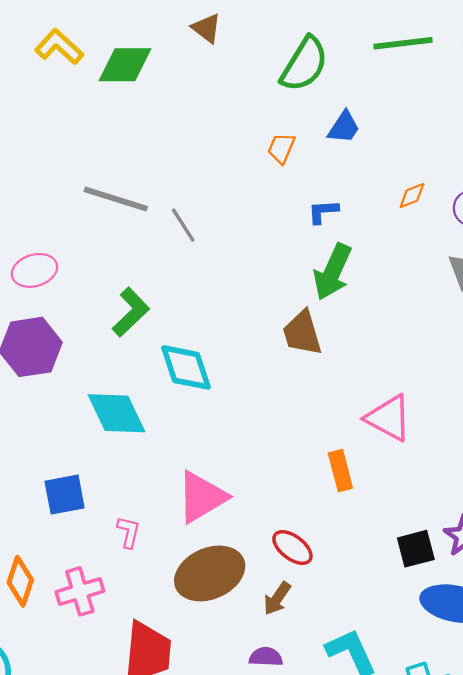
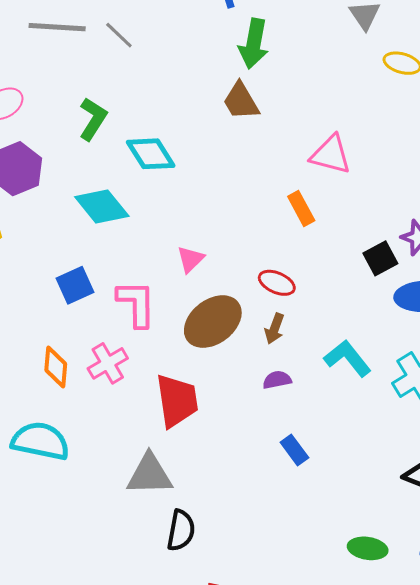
pink triangle: (202, 497) -> (190, 259), size x0.6
pink L-shape: (129, 532) -> (136, 304), size x1.8

